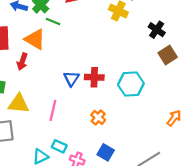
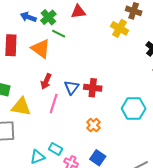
red arrow: (22, 62) -> (46, 81), moved
cyan hexagon: (131, 84) -> (134, 108), moved
pink line: (53, 110) -> (54, 103), moved

